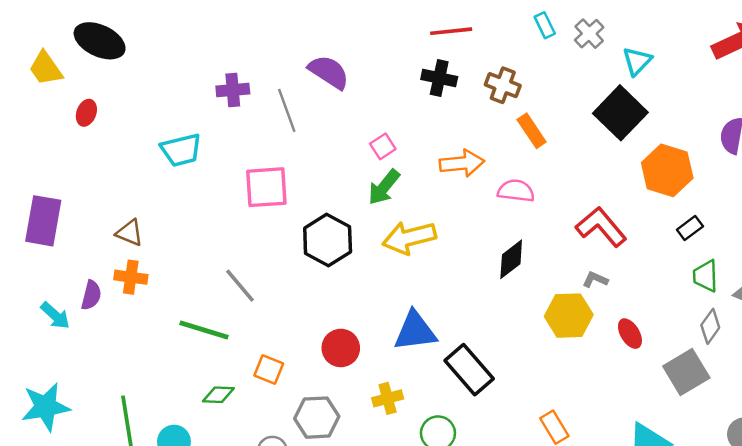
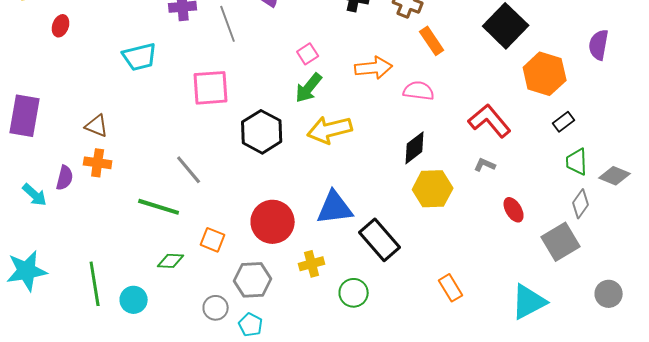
yellow hexagon: (569, 316) -> (433, 189), moved
red circle: (341, 348) -> (273, 222), size x1.4

